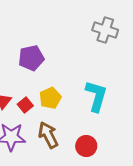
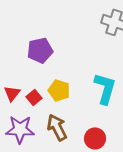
yellow pentagon: (50, 98) -> (59, 90), turned -30

